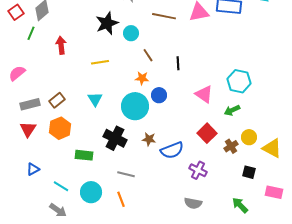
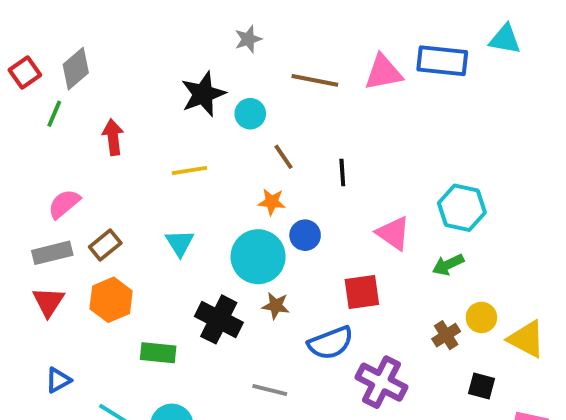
pink semicircle: (17, 73) -> (64, 204), moved
red square: (207, 133) -> (362, 292), moved, turned 36
brown star: (149, 139) -> (276, 306), moved
purple cross: (198, 170) -> (381, 382), size x1.4
gray line: (126, 174) -> (270, 390), moved

